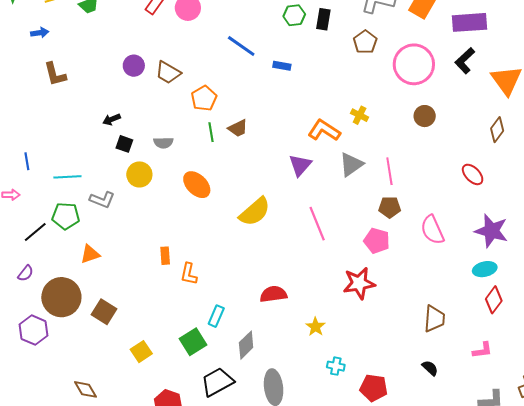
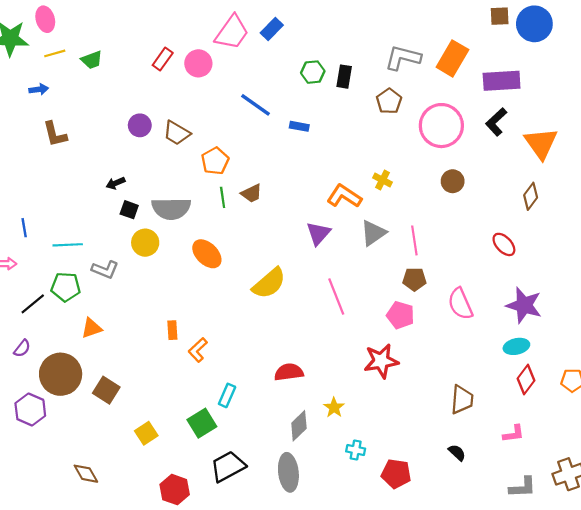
gray semicircle: (163, 143) -> (171, 208), size x1.8
orange L-shape: (189, 274) -> (198, 350), turned 35
gray diamond: (246, 345) -> (299, 426), moved

